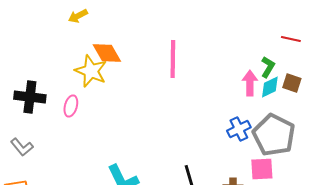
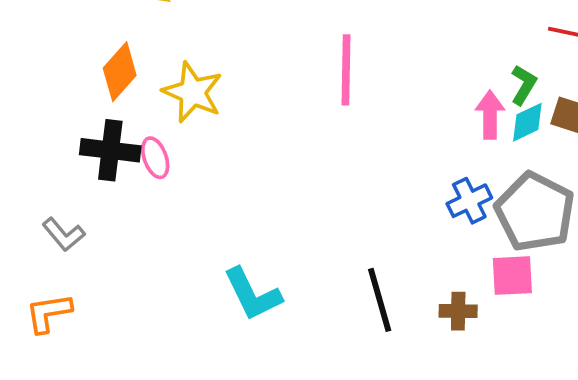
orange diamond: (107, 53) -> (120, 72), moved, turned 72
black cross: (30, 97) -> (110, 150), moved
pink ellipse: (71, 106) -> (155, 158), turned -35

